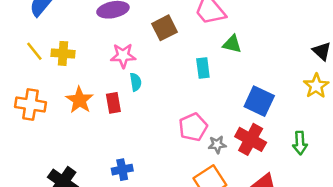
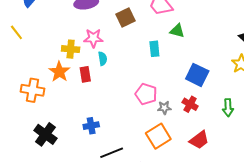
yellow line: (34, 51) -> (16, 32), moved
yellow cross: (63, 53) -> (71, 49), moved
orange cross: (30, 105) -> (33, 90), moved
pink pentagon: (193, 127) -> (146, 94), turned -30
red cross: (251, 139) -> (190, 104), size x0.7

